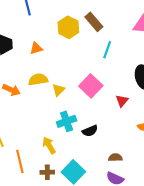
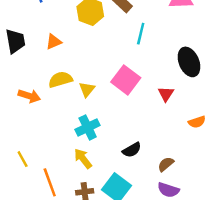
cyan cross: (67, 121) -> (88, 127), moved
black semicircle: (90, 131) -> (132, 150), moved
brown semicircle: (115, 158) -> (166, 164), turned -32

